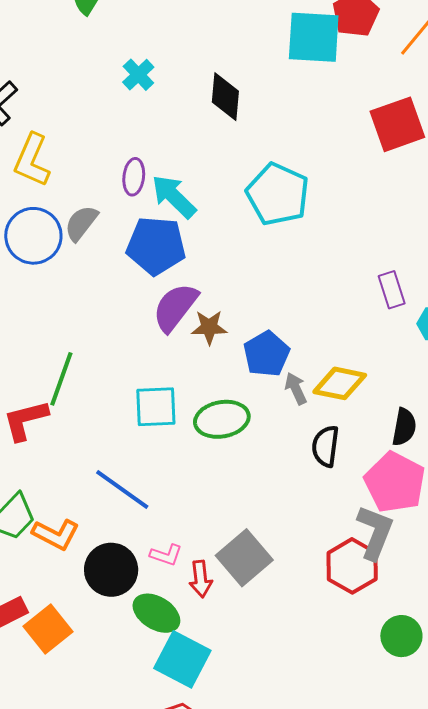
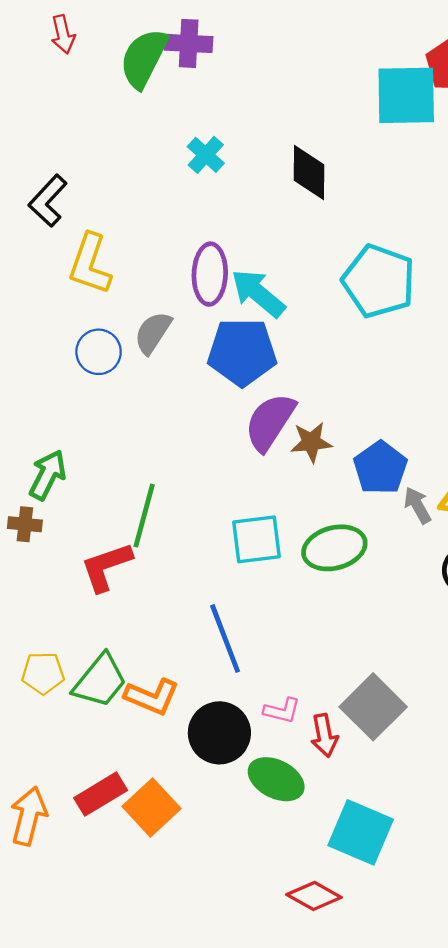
purple ellipse: (134, 177) -> (210, 274), size x1.4
blue circle: (33, 236) -> (99, 352), size x0.7
blue line: (122, 489) -> (225, 639), turned 38
cyan square: (182, 659) -> (361, 832), moved

